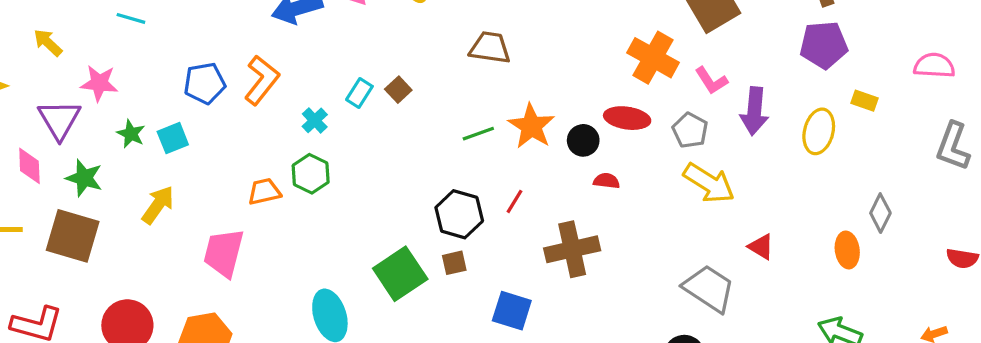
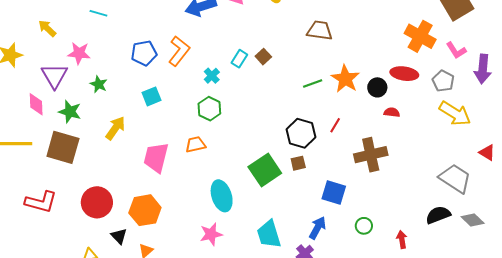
cyan square: (173, 138) -> (151, 96), moved
orange trapezoid: (264, 192) -> (195, 145), moved

